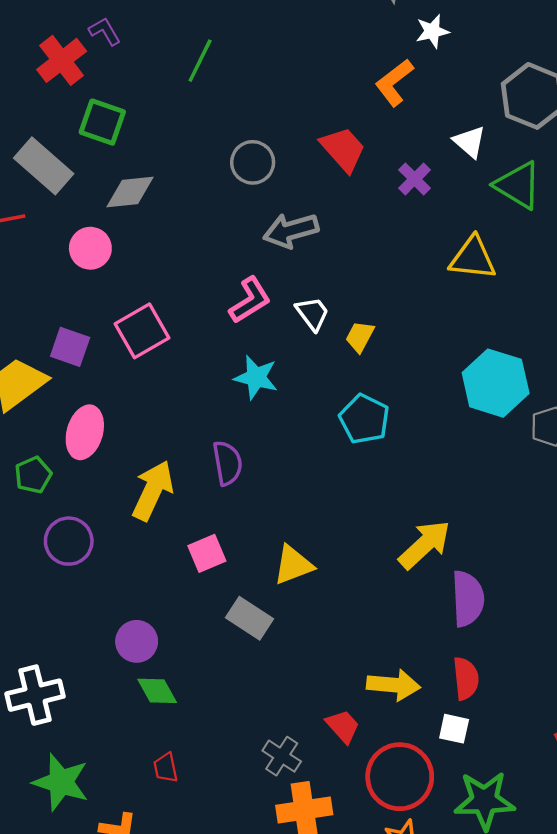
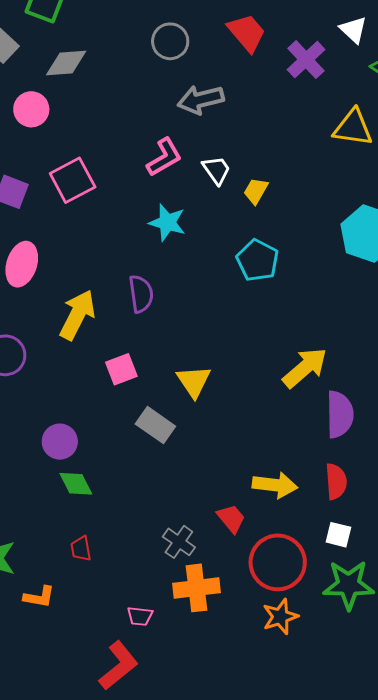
purple cross: (415, 179) -> (306, 60), size x1.4
yellow triangle: (293, 565) -> (194, 381), turned -45
white square: (454, 729) -> (338, 535), moved

